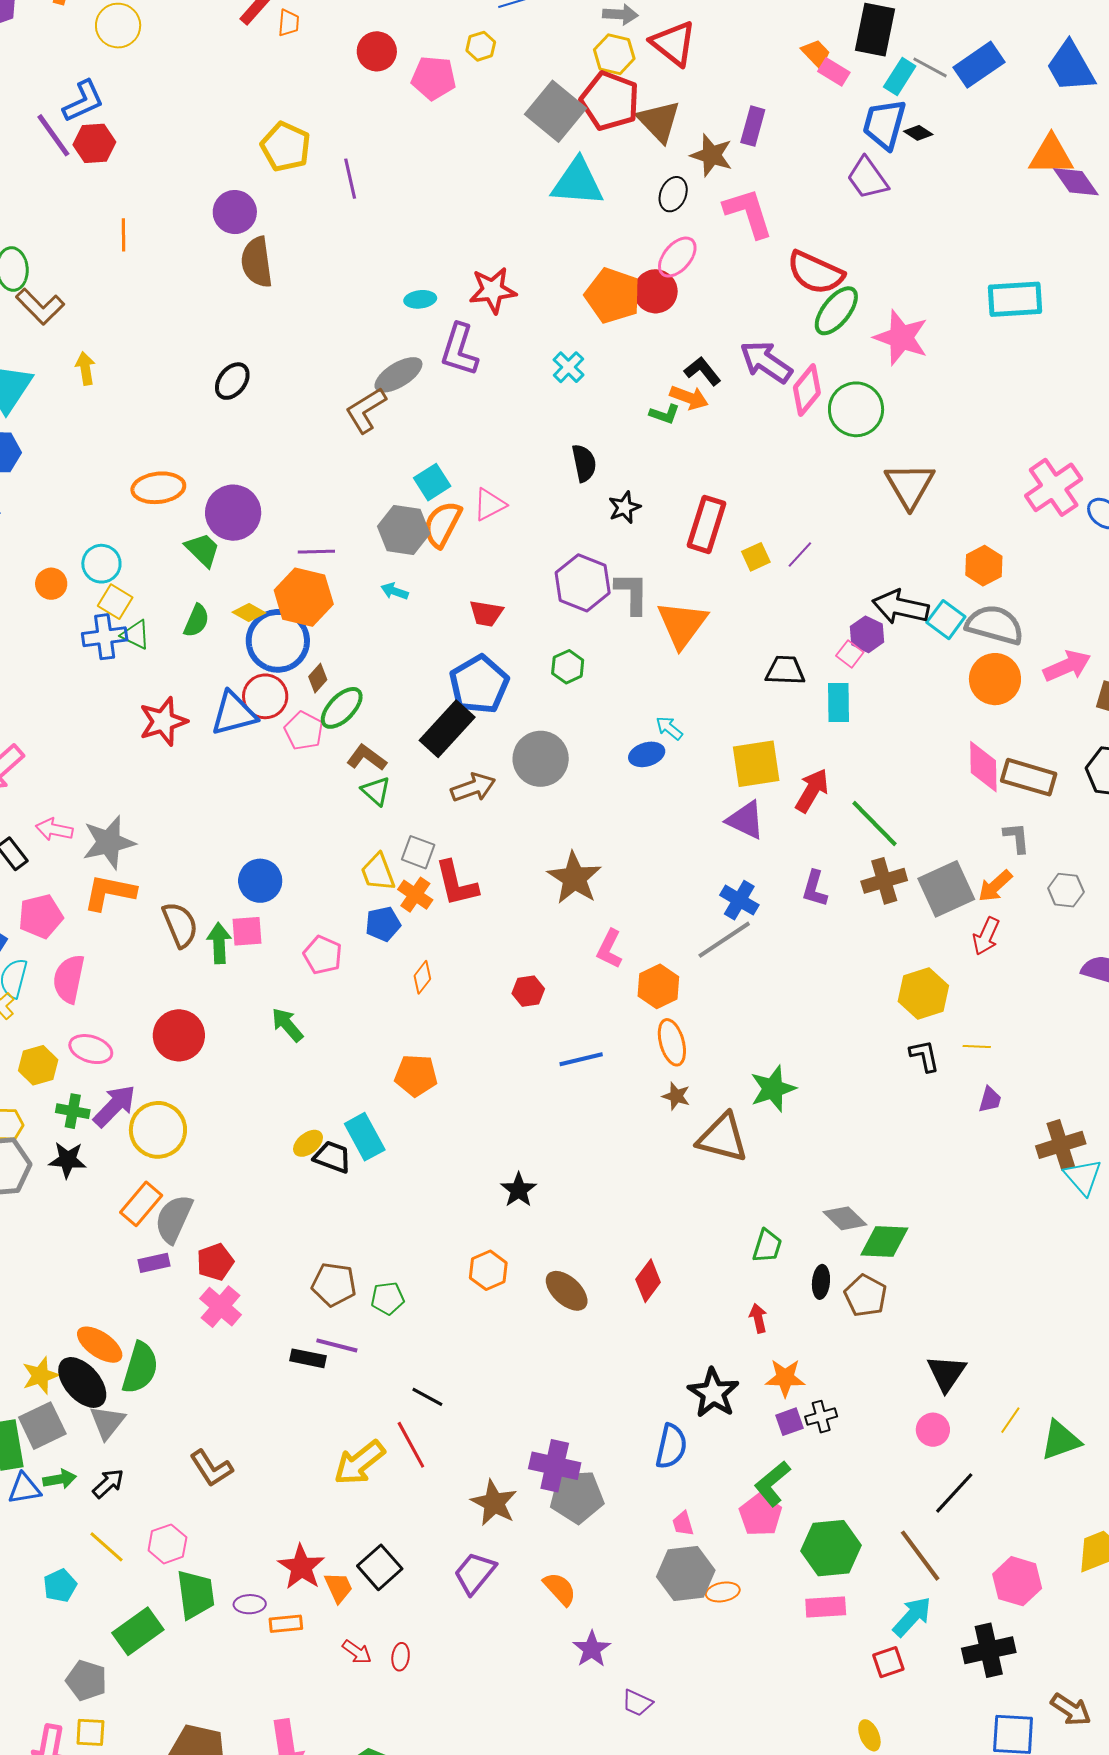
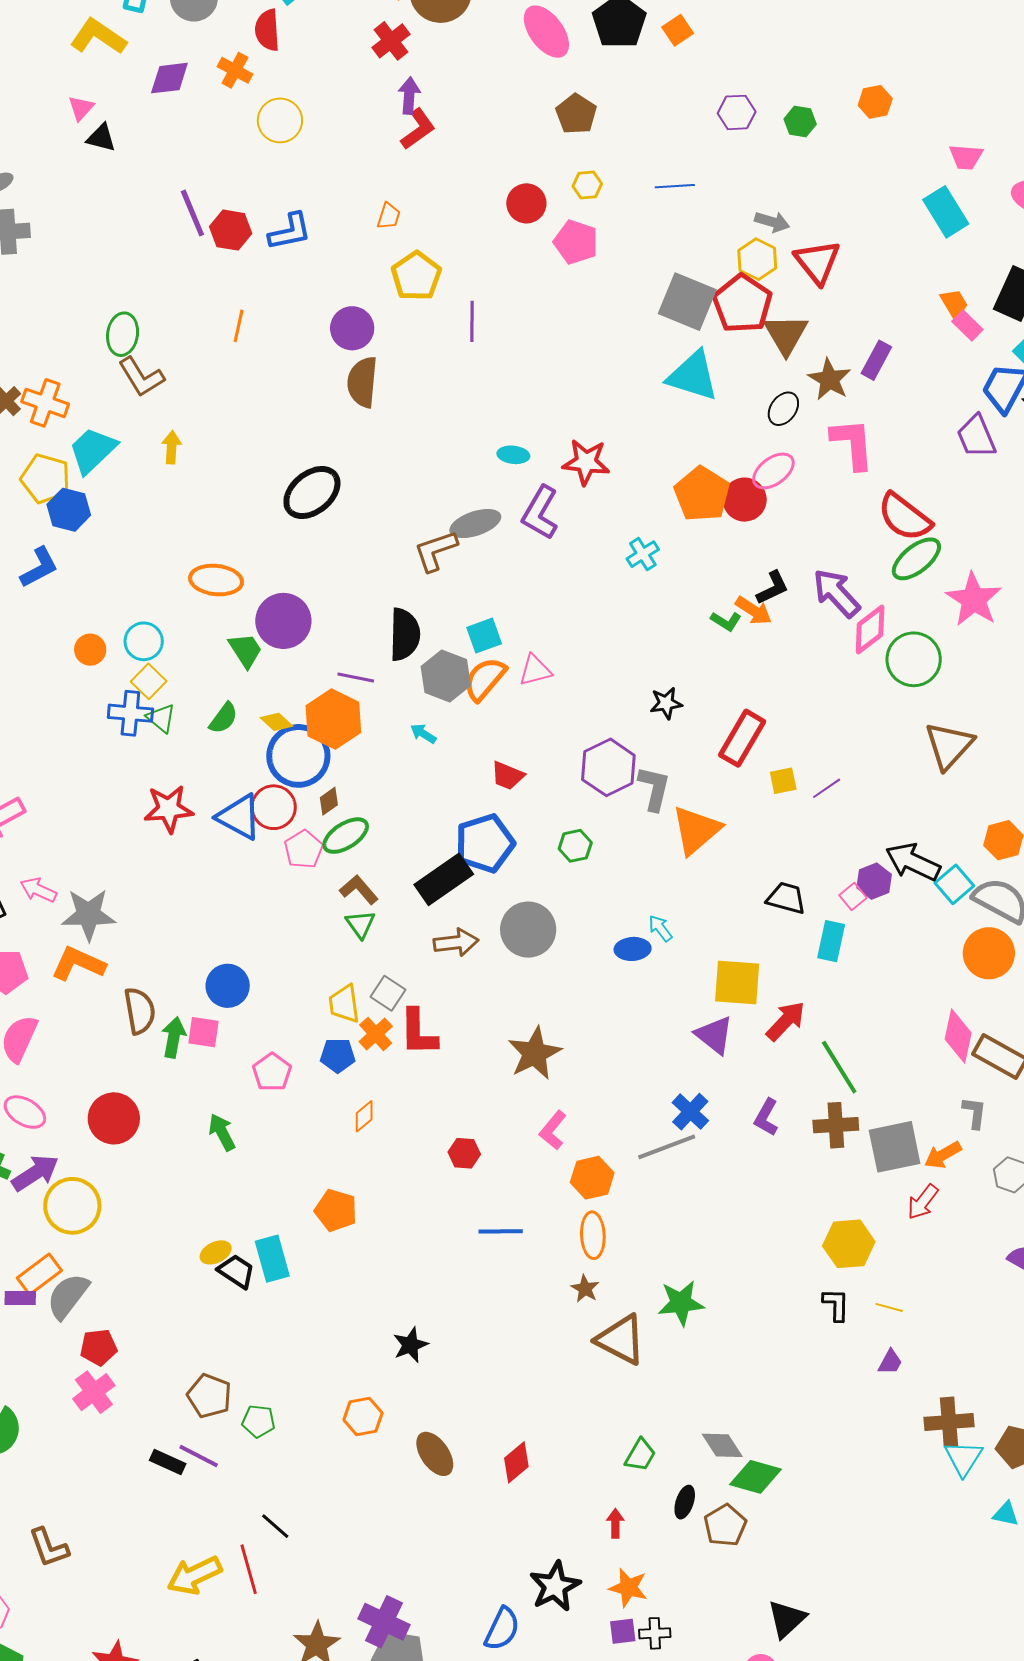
orange trapezoid: (289, 23) -> (389, 216), moved
yellow hexagon: (481, 46) -> (587, 185), moved
blue L-shape: (83, 101) -> (290, 232), moved
gray square: (555, 111) -> (687, 302), turned -30
black L-shape: (703, 371) -> (773, 588), turned 90
black ellipse: (232, 381) -> (312, 493), size x1.5
black semicircle: (584, 463) -> (405, 634), moved, size x1.4
blue triangle: (234, 714) -> (239, 817), turned 30
purple rectangle: (154, 1263) -> (20, 1298), moved

